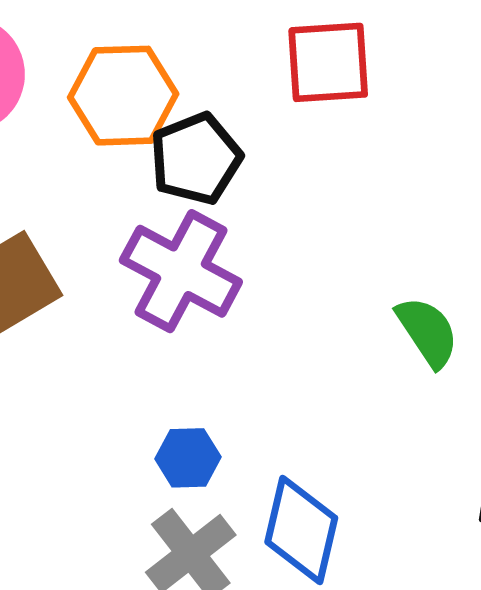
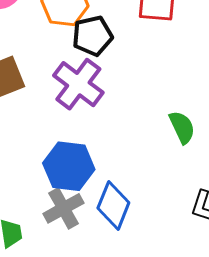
blue hexagon: (188, 458) -> (69, 166), size x1.8

